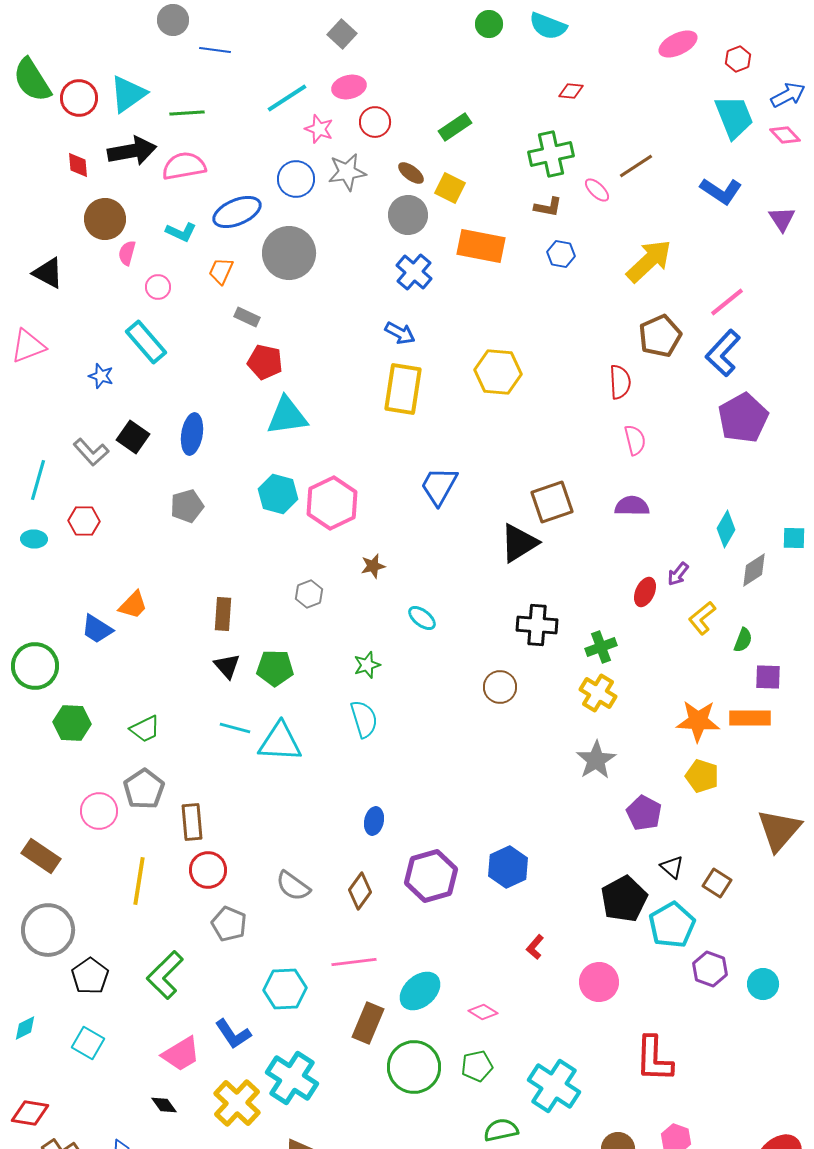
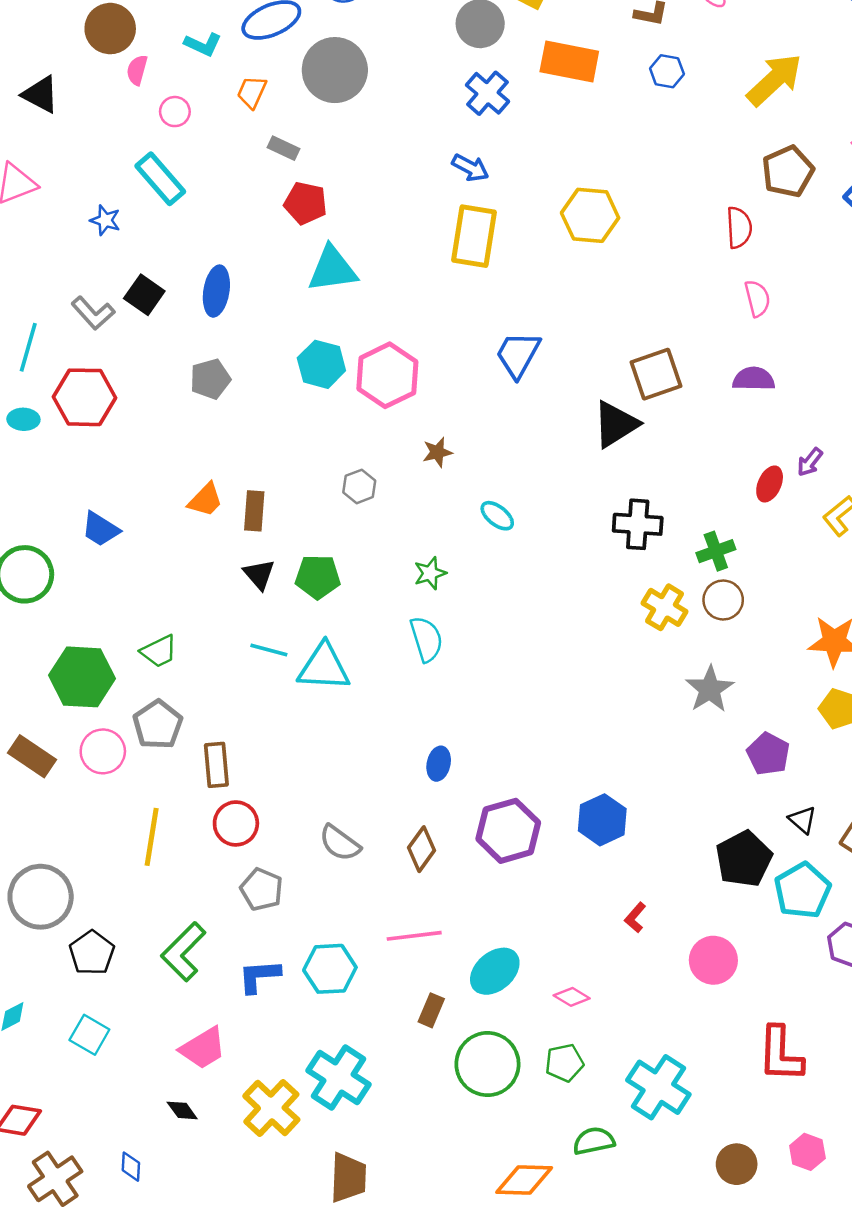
red hexagon: (84, 521) -> (85, 397), size x1.6
orange trapezoid: (133, 605) -> (205, 500), moved
brown circle: (500, 687) -> (723, 600), moved
yellow cross: (598, 693) -> (665, 607), moved
green hexagon: (72, 723) -> (82, 677), moved, size x1.4
brown rectangle: (41, 856) -> (32, 756), moved
brown rectangle: (368, 1023) -> (431, 1010), size x0.7
blue L-shape: (233, 1034) -> (259, 976), moved, turned 120

